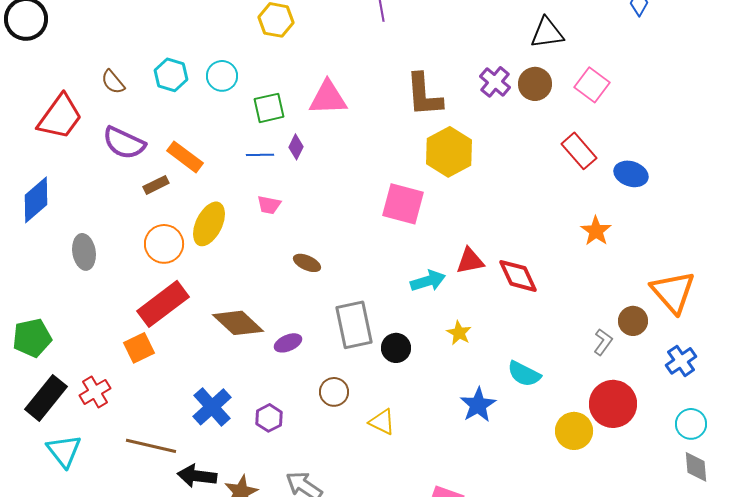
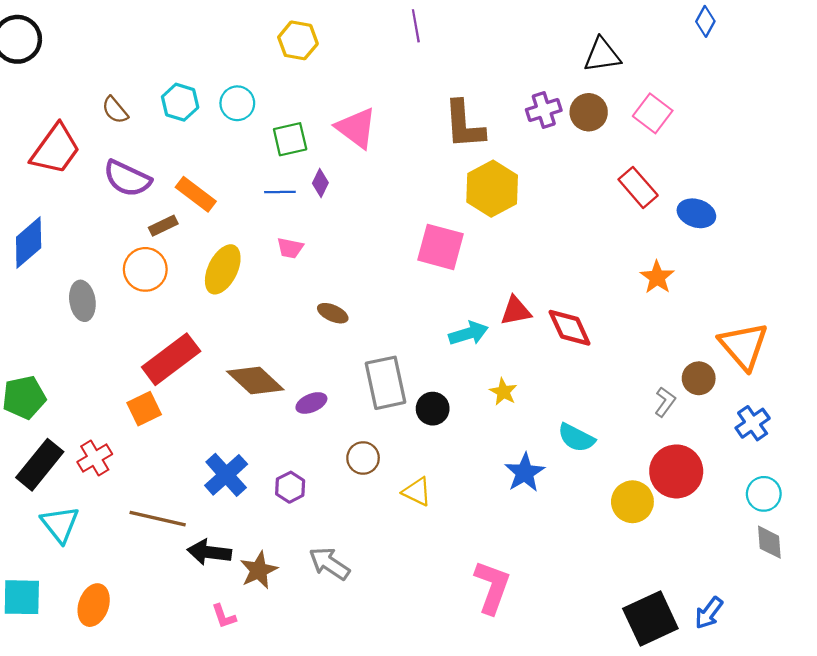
purple cross: (495, 82) -> (544, 110), turned 32
pink triangle: (328, 98) -> (356, 128), turned 39
orange circle: (164, 244) -> (145, 269), moved

